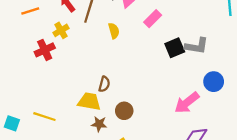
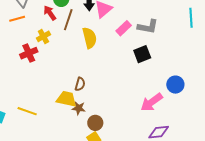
yellow semicircle: (114, 31) -> (90, 38), size x1.5
gray L-shape: (197, 46) -> (148, 27), moved
brown circle: (124, 111) -> (95, 123), moved
brown star: (99, 124) -> (79, 108), moved

